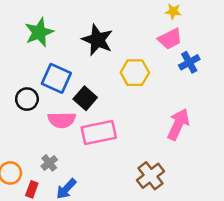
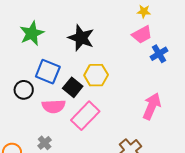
yellow hexagon: (135, 73) -> (96, 75), moved
pink rectangle: (99, 133) -> (85, 116), turned -32

